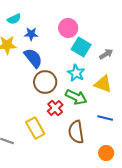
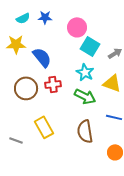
blue star: (31, 34) -> (45, 17), moved
brown circle: (45, 82) -> (26, 88), moved
red cross: (55, 108) -> (53, 84), moved, turned 35

